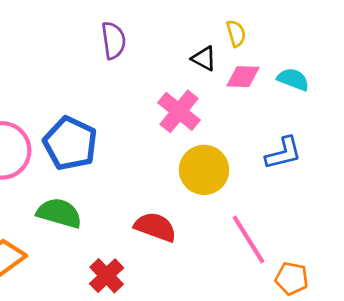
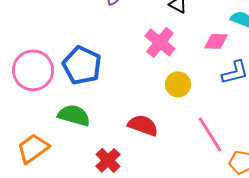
pink diamond: (243, 77) -> (216, 41), moved
yellow circle: (204, 170) -> (178, 84), size x0.7

